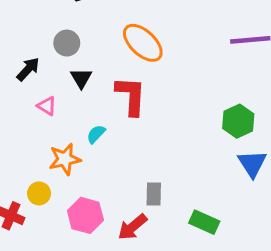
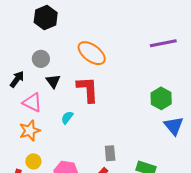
pink triangle: (47, 106) -> (32, 102), size x1.5
orange star: (65, 159) -> (30, 131), moved

